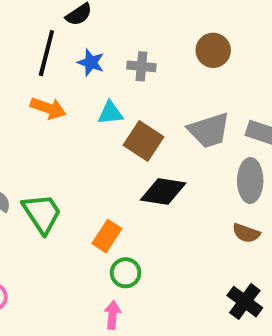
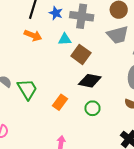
gray cross: (141, 66) -> (82, 16), size x1.6
gray trapezoid: (209, 130) -> (118, 35), moved
green circle: (126, 273) -> (92, 108), moved

